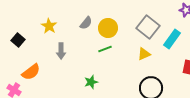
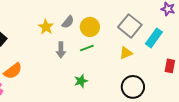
yellow star: (49, 26) -> (46, 27), moved
gray arrow: (61, 51) -> (61, 50), moved
green star: (91, 82) -> (81, 81), moved

